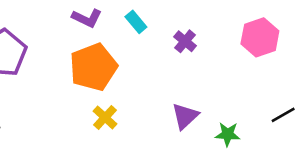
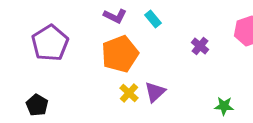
purple cross: (185, 41) -> (200, 46), moved
purple triangle: (185, 116) -> (155, 92), moved

